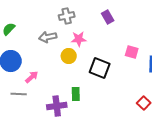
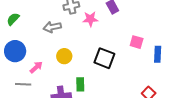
pink star: (79, 39) -> (90, 19), moved
yellow circle: (69, 56) -> (64, 56), moved

